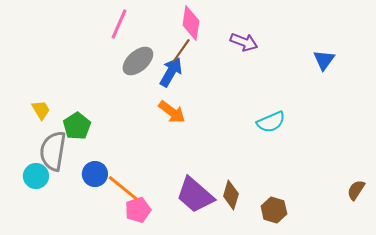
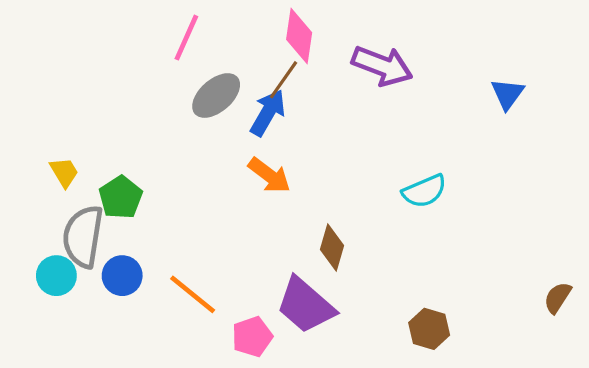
purple arrow: (244, 42) -> (382, 66), size x1.4
blue circle: (95, 174) -> (122, 276), moved
brown diamond: (231, 195) -> (332, 247), moved
pink pentagon: (138, 210) -> (252, 337), moved

